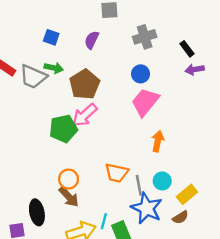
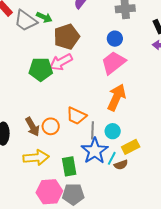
orange arrow: (158, 141) -> (116, 97), size x1.5
orange circle: (69, 179) -> (51, 126), moved
cyan line: (104, 221) -> (112, 158), moved

